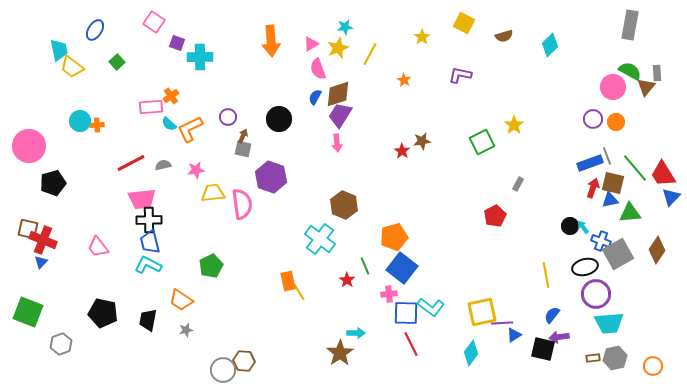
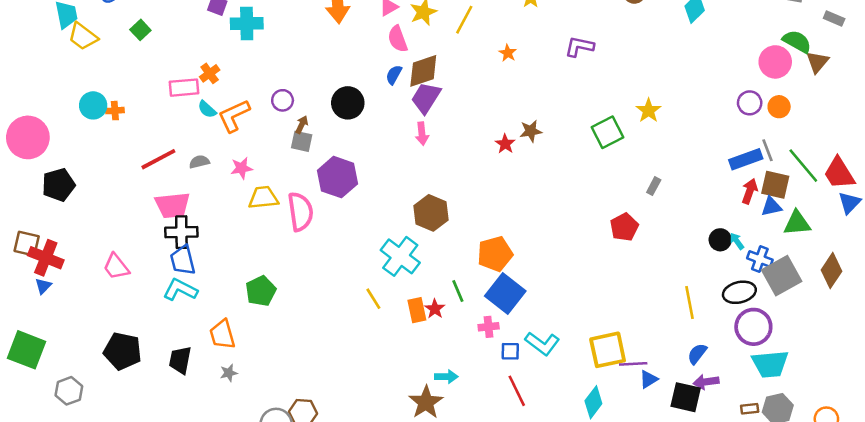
gray rectangle: (657, 73) -> (834, 18), moved, turned -63
orange rectangle: (288, 281) -> (417, 310), moved
yellow line: (299, 292) -> (373, 299), moved
orange trapezoid: (181, 300) -> (222, 335), turned 40
blue square: (406, 313) -> (510, 351), size x0.6

